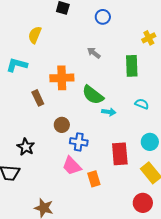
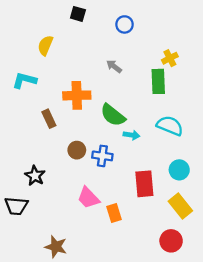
yellow cross: (149, 38) -> (170, 58), moved
cyan semicircle: (142, 104) -> (170, 126), size x1.6
blue cross: (79, 142) -> (102, 156), moved

